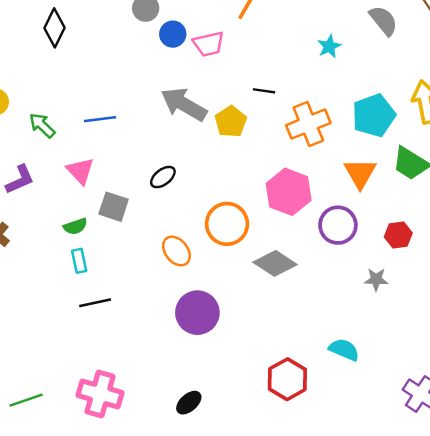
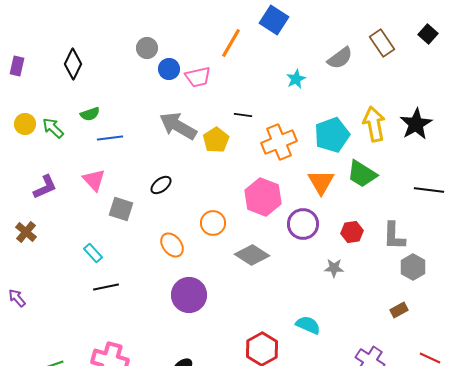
gray semicircle: (384, 21) -> (340, 58), turned 92
green arrow: (42, 125) -> (53, 128), moved
orange circle: (227, 224) -> (213, 223), size x0.7
green semicircle: (75, 226) -> (90, 114), moved
cyan rectangle: (79, 261) -> (93, 253), turned -30

